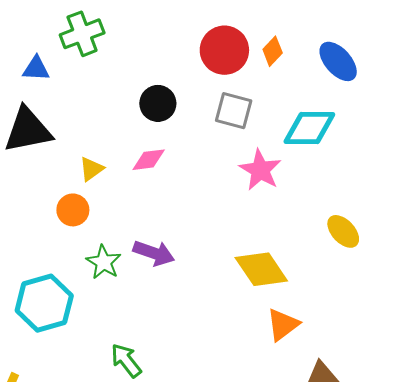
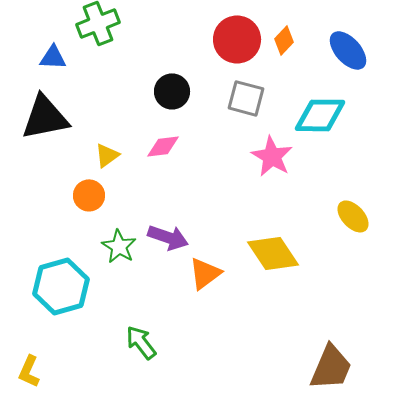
orange triangle: (283, 325) -> (205, 273), moved

